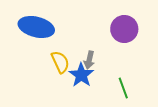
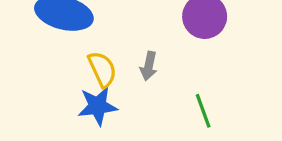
blue star: (81, 75) -> (98, 106), moved, turned 30

